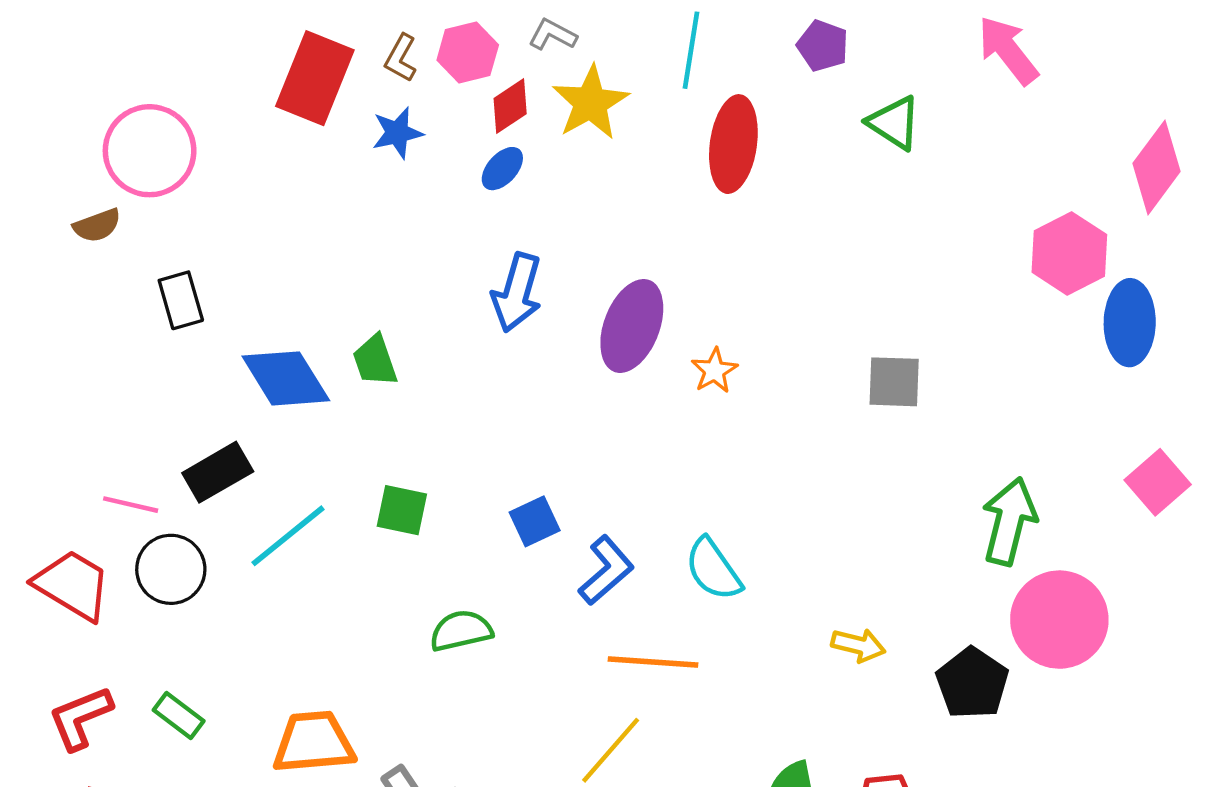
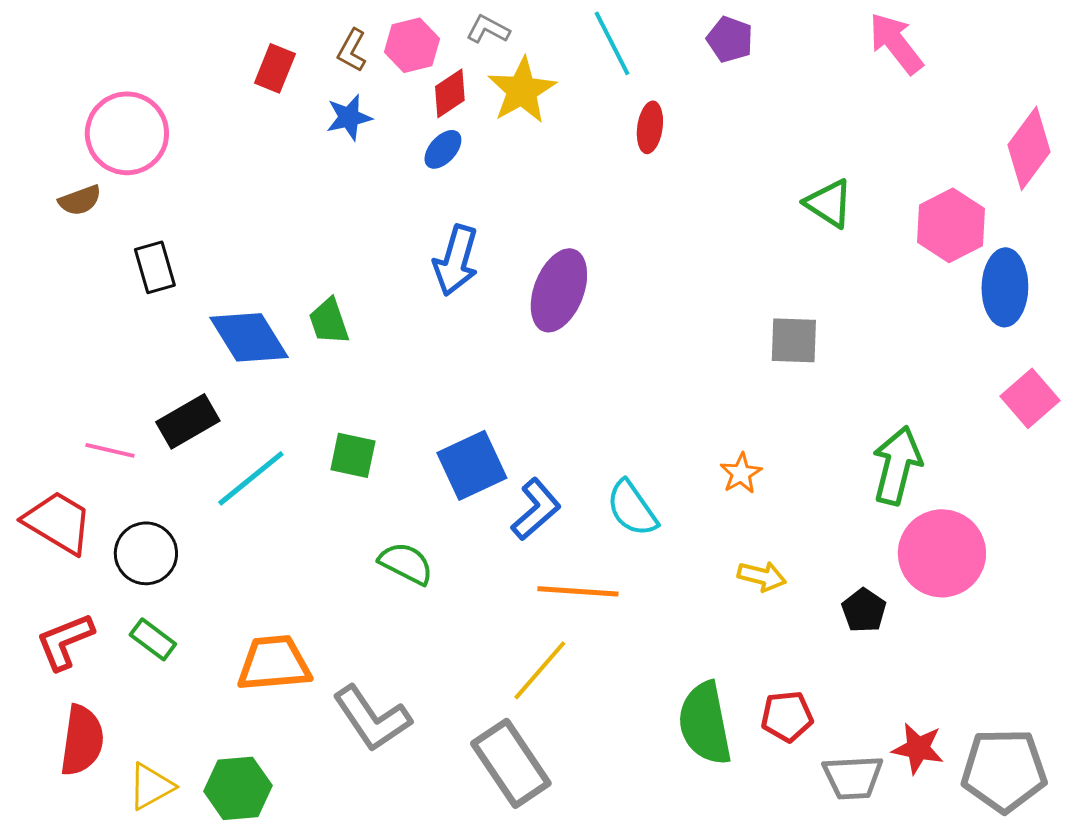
cyan line: (691, 50) -> (612, 43), turned -36
red rectangle: (315, 78) -> (275, 68), size x0.6
green triangle: (894, 123) -> (829, 203), moved
red ellipse: (733, 144) -> (650, 127), size x0.6
orange star: (714, 371) -> (741, 473), moved
pink square: (1158, 482) -> (1030, 398), moved
blue square: (535, 521) -> (472, 465), size x1.5
black circle: (171, 569) -> (146, 553), moved
green semicircle: (461, 631) -> (406, 563), turned 40
black pentagon: (972, 683) -> (864, 610), size x0.7

